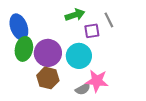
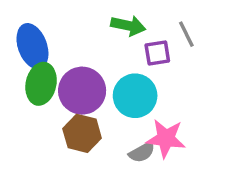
green arrow: (75, 15) -> (128, 26), turned 30

